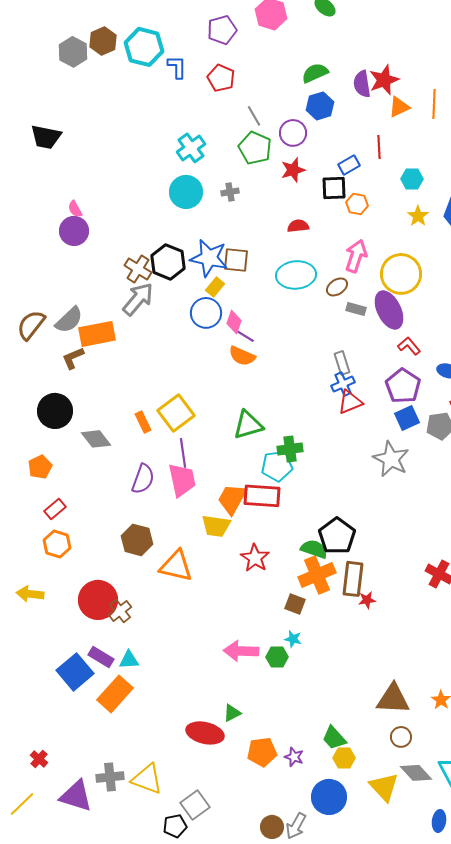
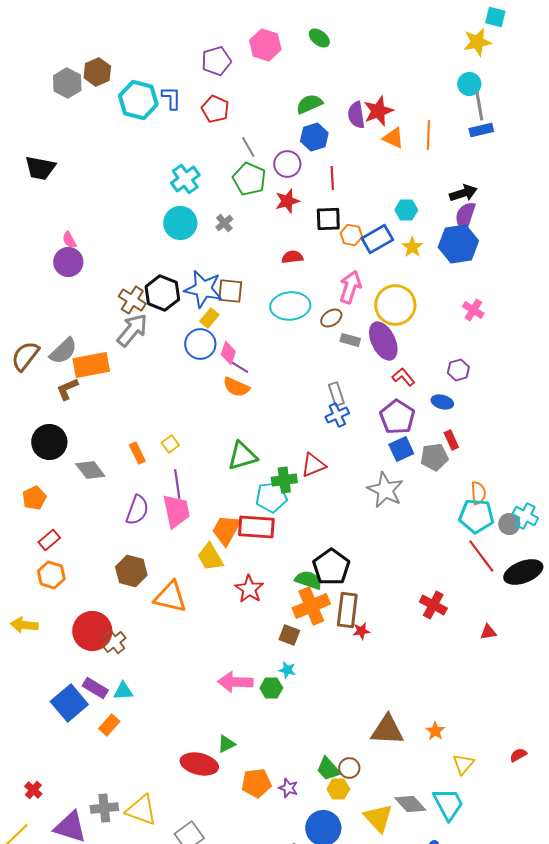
cyan hexagon: (144, 47) -> (138, 100), moved
orange triangle: (399, 107) -> (393, 138), turned 50
red line: (379, 147) -> (332, 178), moved
blue rectangle: (349, 165) -> (377, 239), moved, size x1.4
gray cross: (230, 192) -> (224, 223), turned -30
red triangle: (350, 402) -> (313, 465), moved
yellow square: (176, 413) -> (170, 444), size x0.5
yellow trapezoid: (216, 526) -> (210, 557), turned 52
orange rectangle: (115, 694) -> (109, 725), size x0.6
brown circle: (401, 737) -> (349, 768), moved

